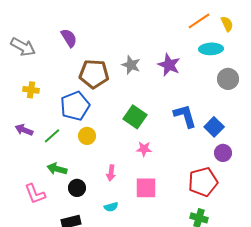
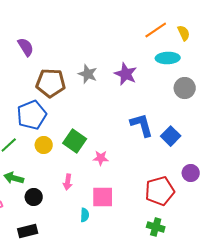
green square: (135, 117) -> (75, 141), moved
purple circle: (223, 153) -> (191, 173), moved
cyan semicircle: (111, 207) -> (85, 215), moved, turned -72

